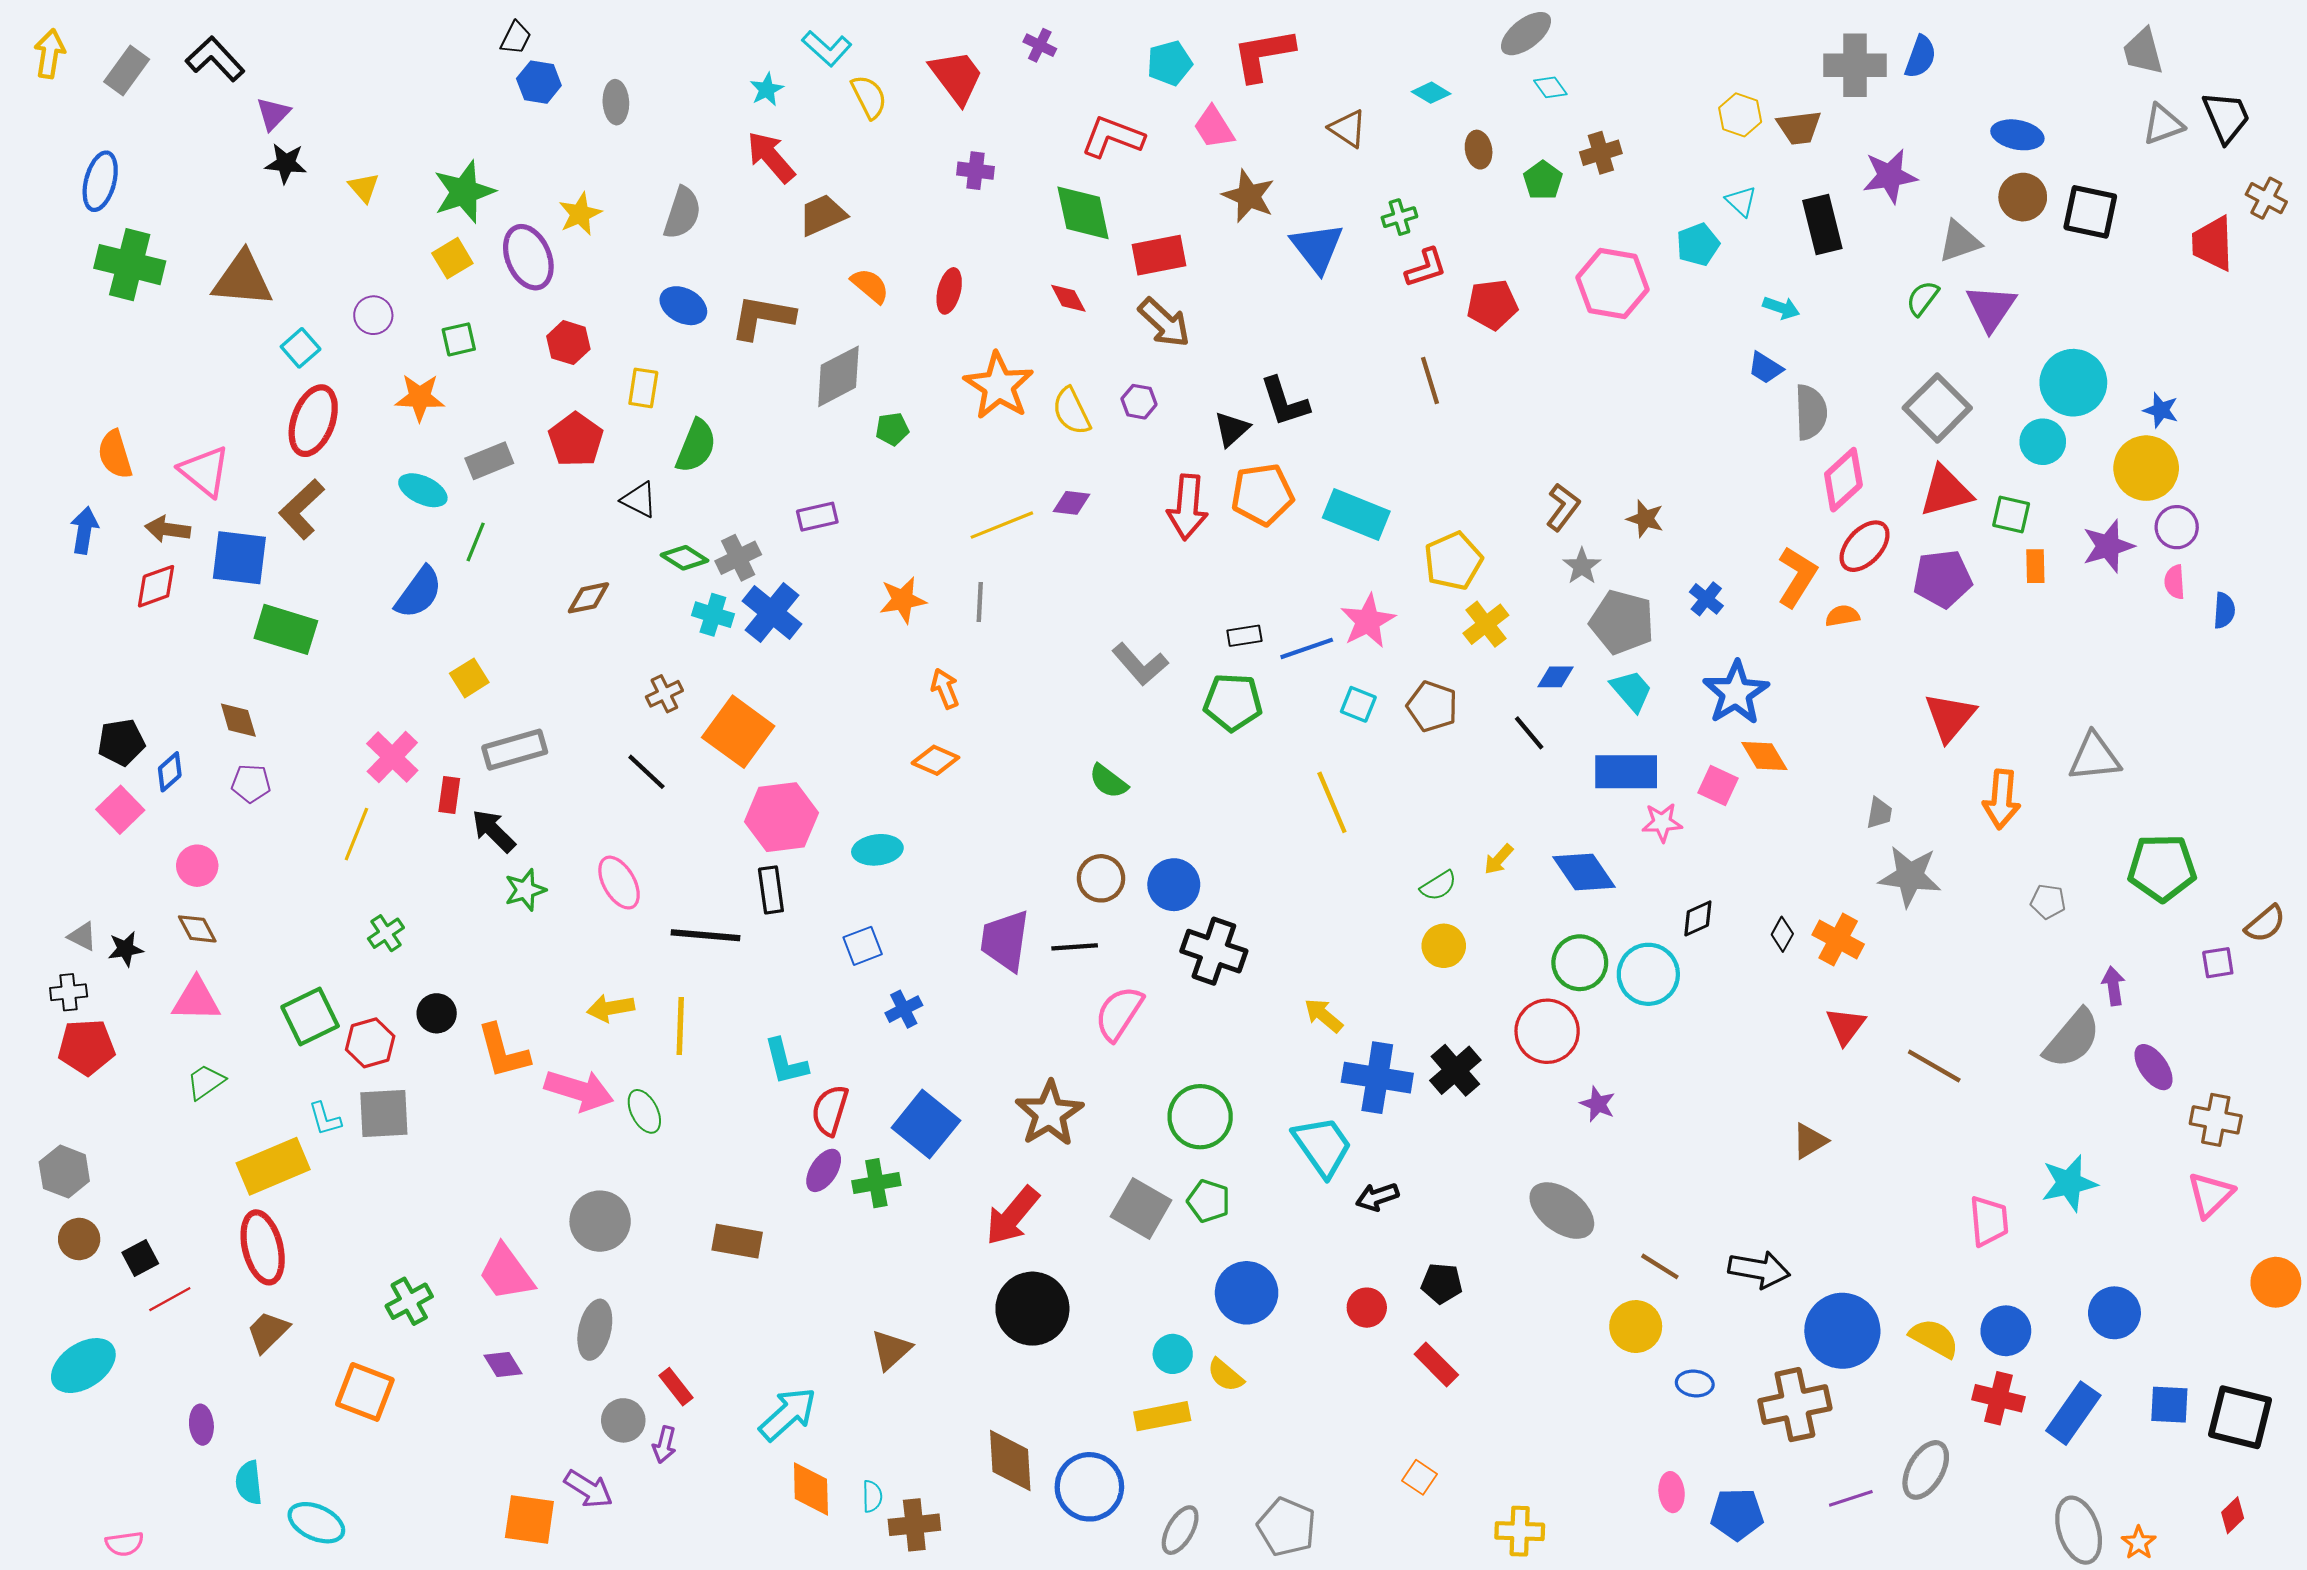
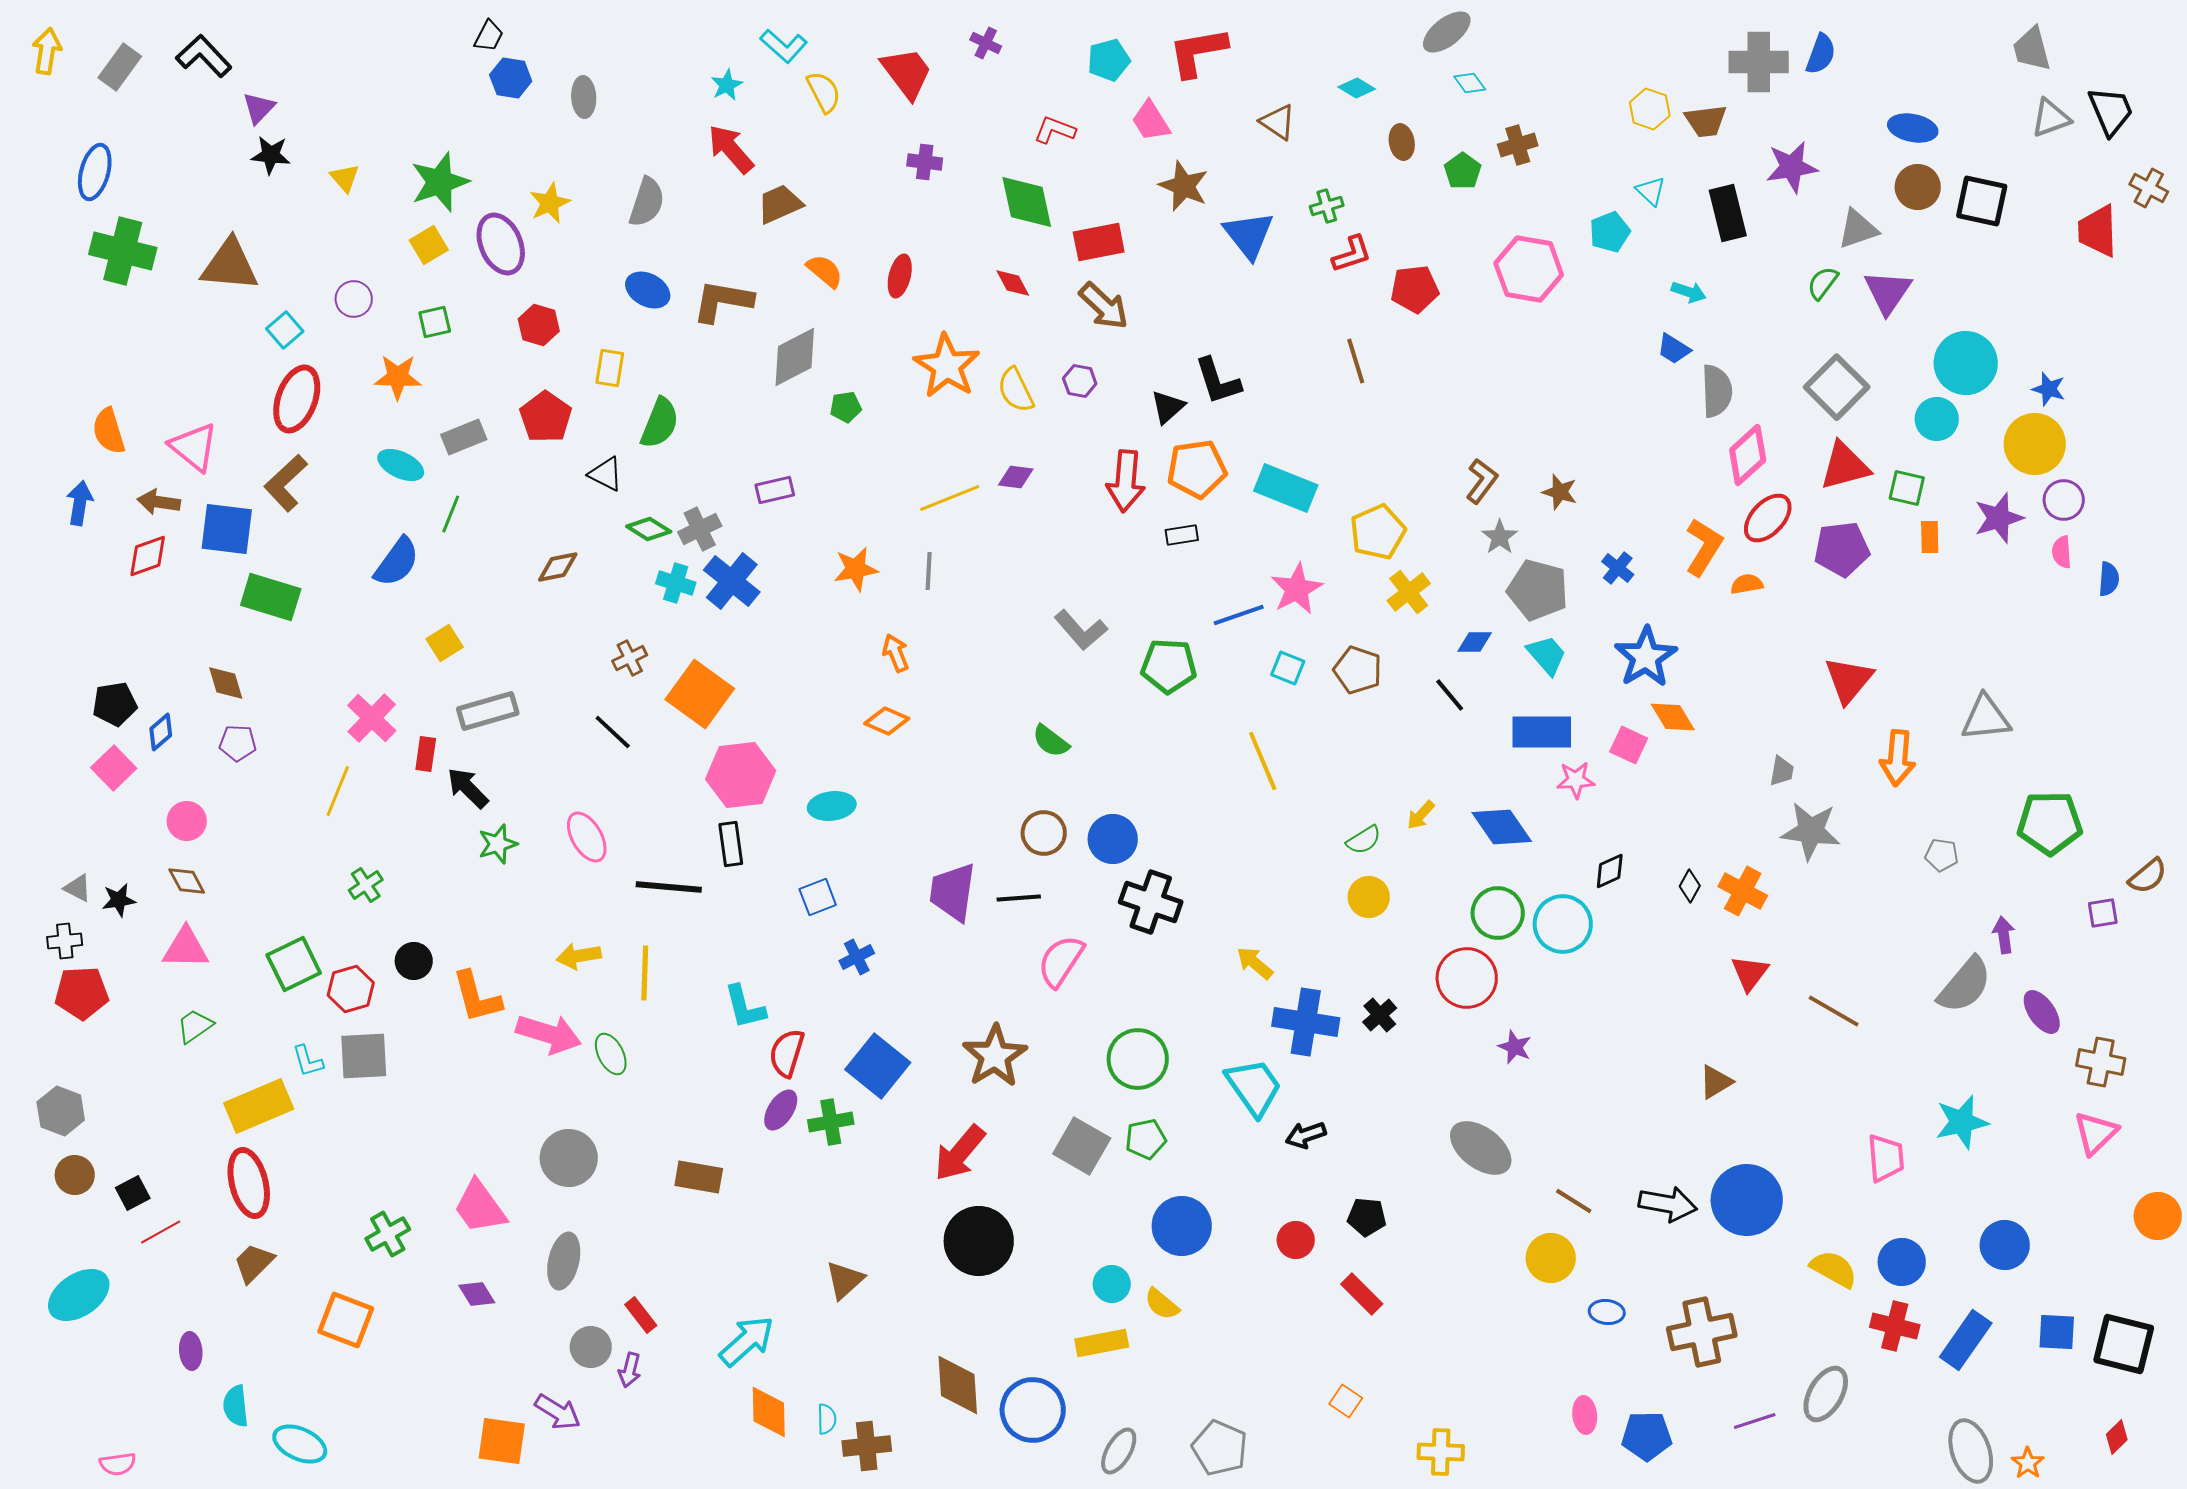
red L-shape: (1113, 137) -> (1055, 130), size x0.7
black rectangle: (1244, 636) -> (1182, 535), moved
black cross: (1455, 1070) -> (1380, 1015), size x0.7
green pentagon: (1209, 1201) -> (1146, 1139), turned -30
blue circle: (1842, 1331) -> (1747, 1200), moved

